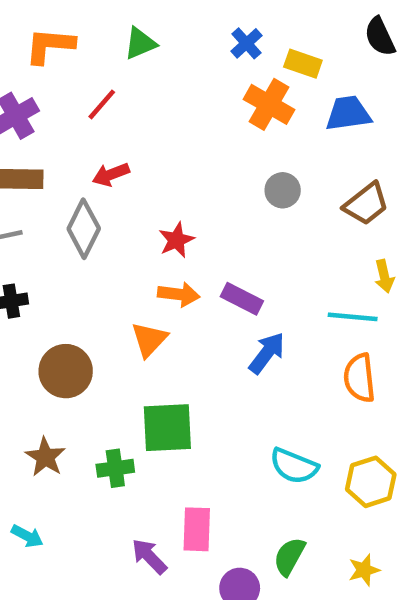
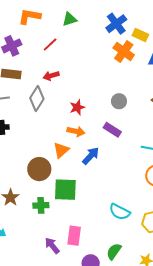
blue cross: (246, 43) -> (116, 24), size x1.5
gray circle: (283, 190) -> (119, 101), moved
purple rectangle: (242, 299) -> (112, 130), moved
blue arrow: (267, 353) -> (91, 156), moved
brown circle: (66, 371) -> (39, 169), moved

